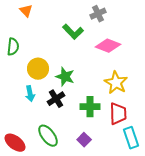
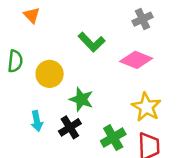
gray cross: (98, 14) -> (143, 19), moved
yellow circle: (38, 69) -> (50, 74), moved
green cross: (90, 107) -> (113, 138), turned -30

